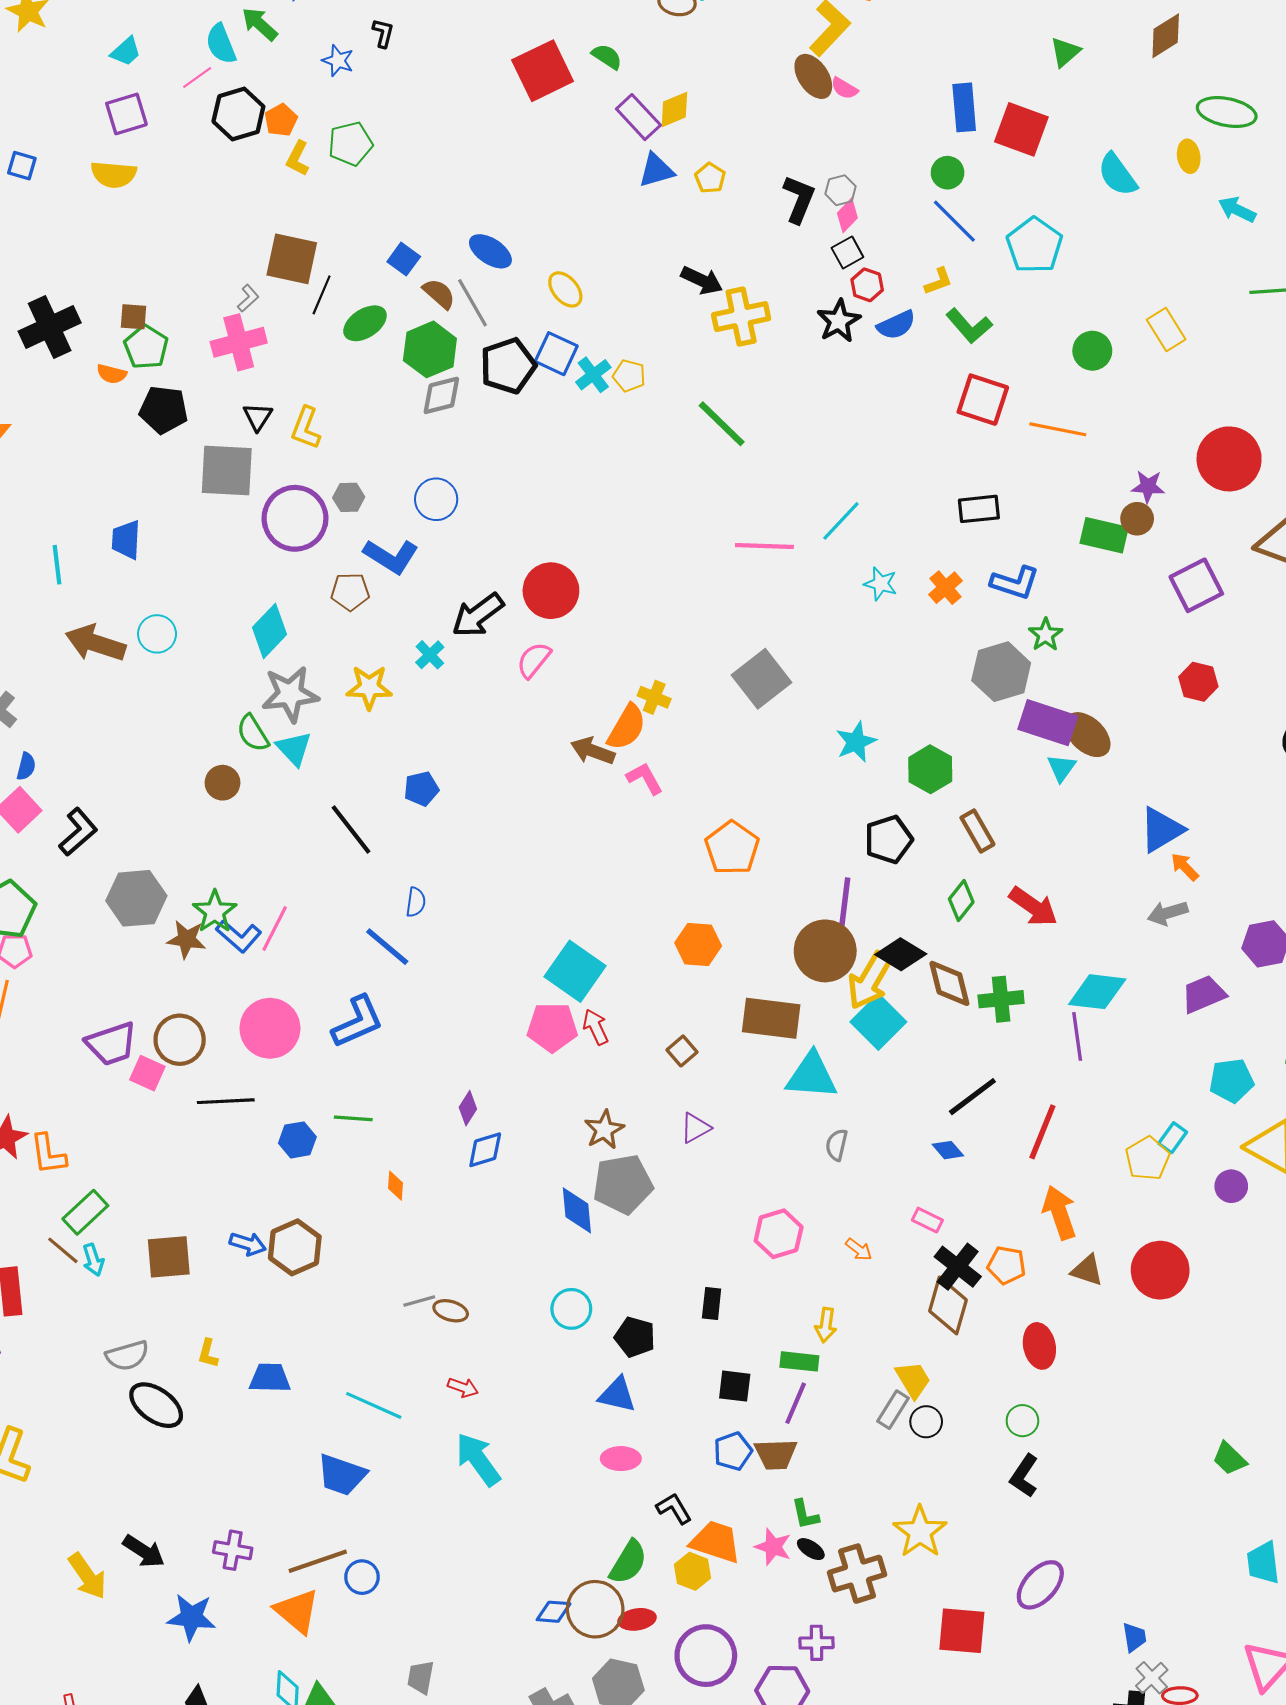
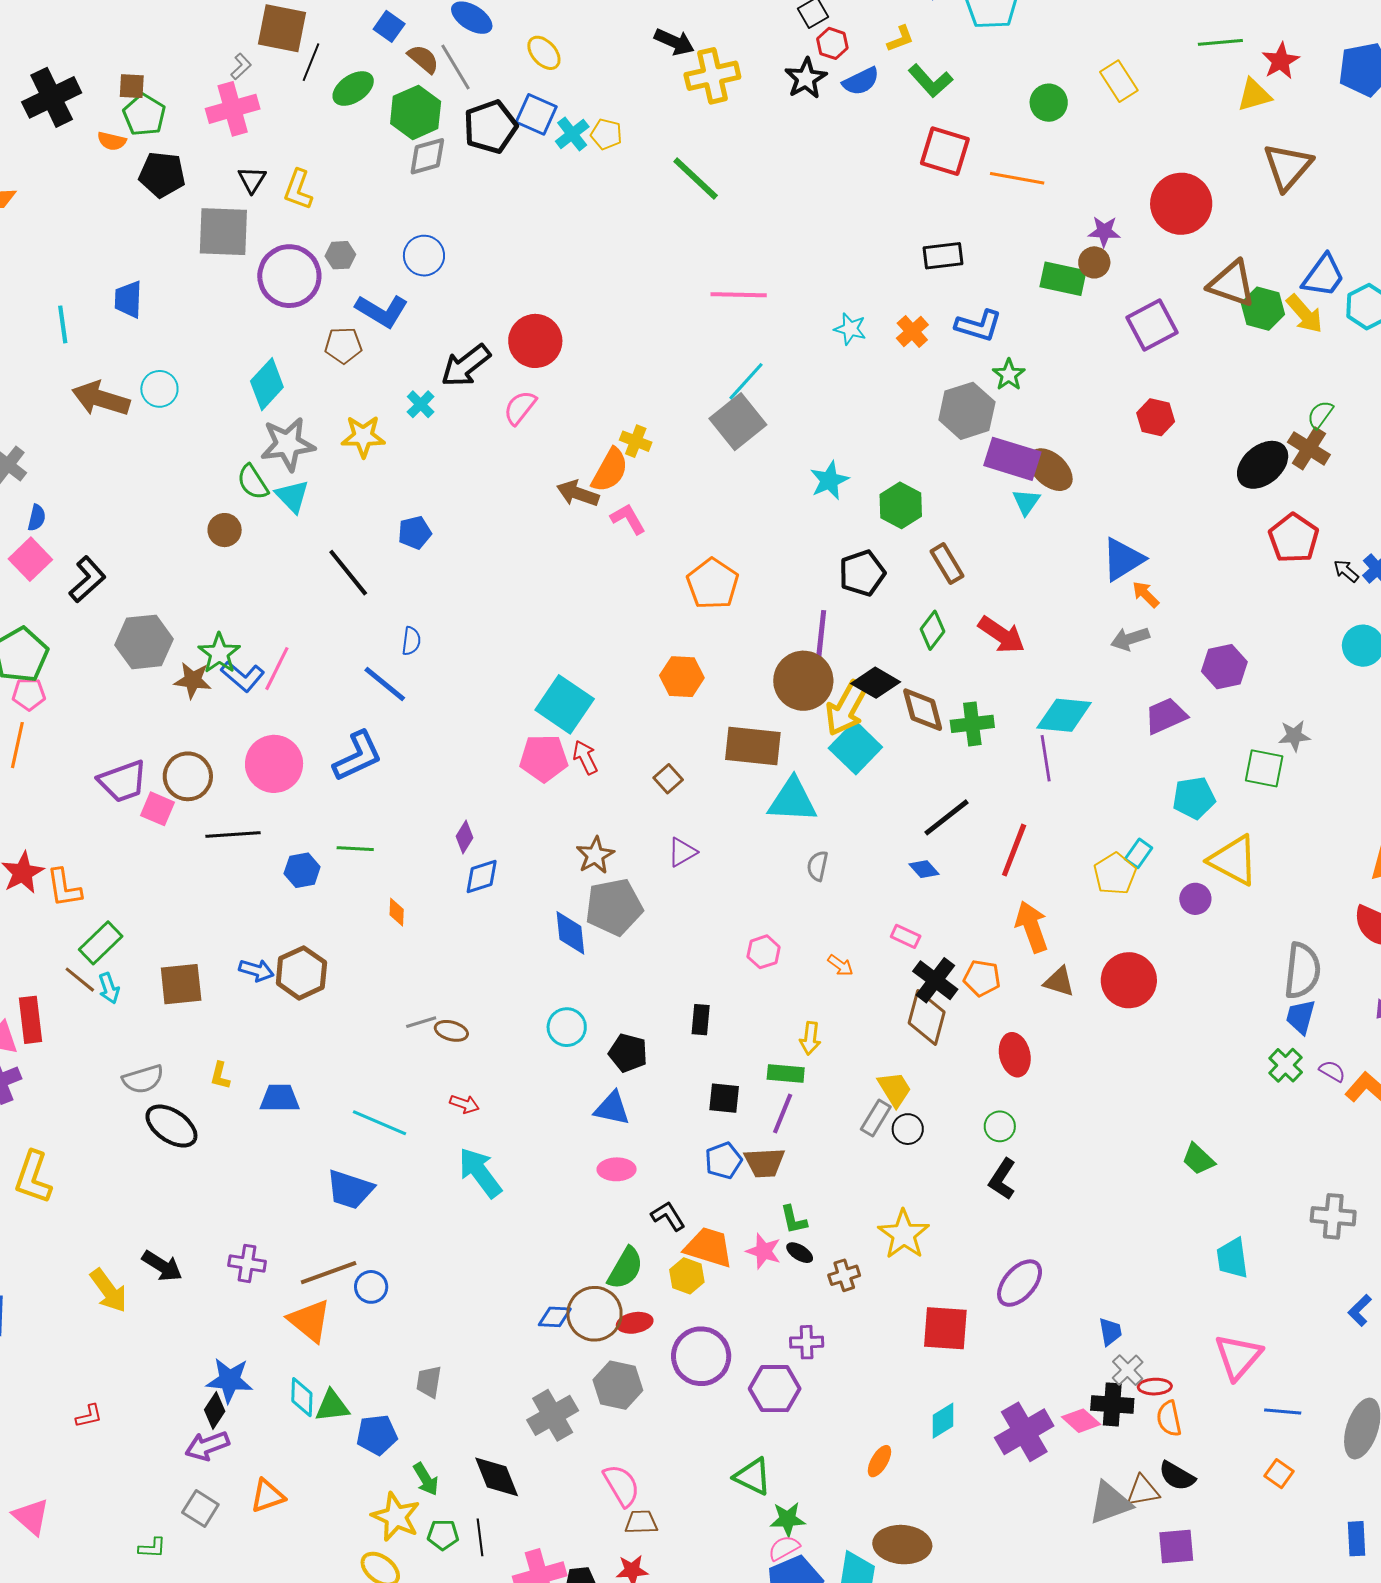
cyan line: (841, 521) -> (746, 381), moved
pink hexagon: (779, 1234) -> (764, 952), size x0.7
brown cross: (857, 1574) -> (844, 1275), size x0.6
blue star: (191, 1617) -> (229, 1380), moved

